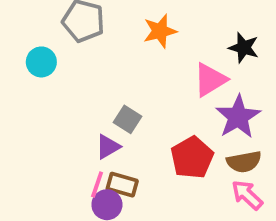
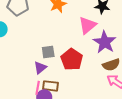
gray square: (128, 119) -> (48, 52), turned -32
red pentagon: (192, 158) -> (72, 59), moved

